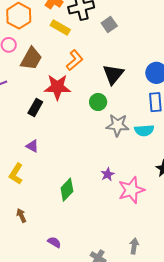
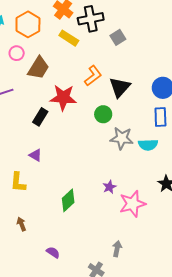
orange L-shape: (75, 60) -> (93, 76), moved
yellow L-shape: (16, 174) -> (18, 182), turned -30
gray arrow: (134, 246) -> (117, 249), moved

